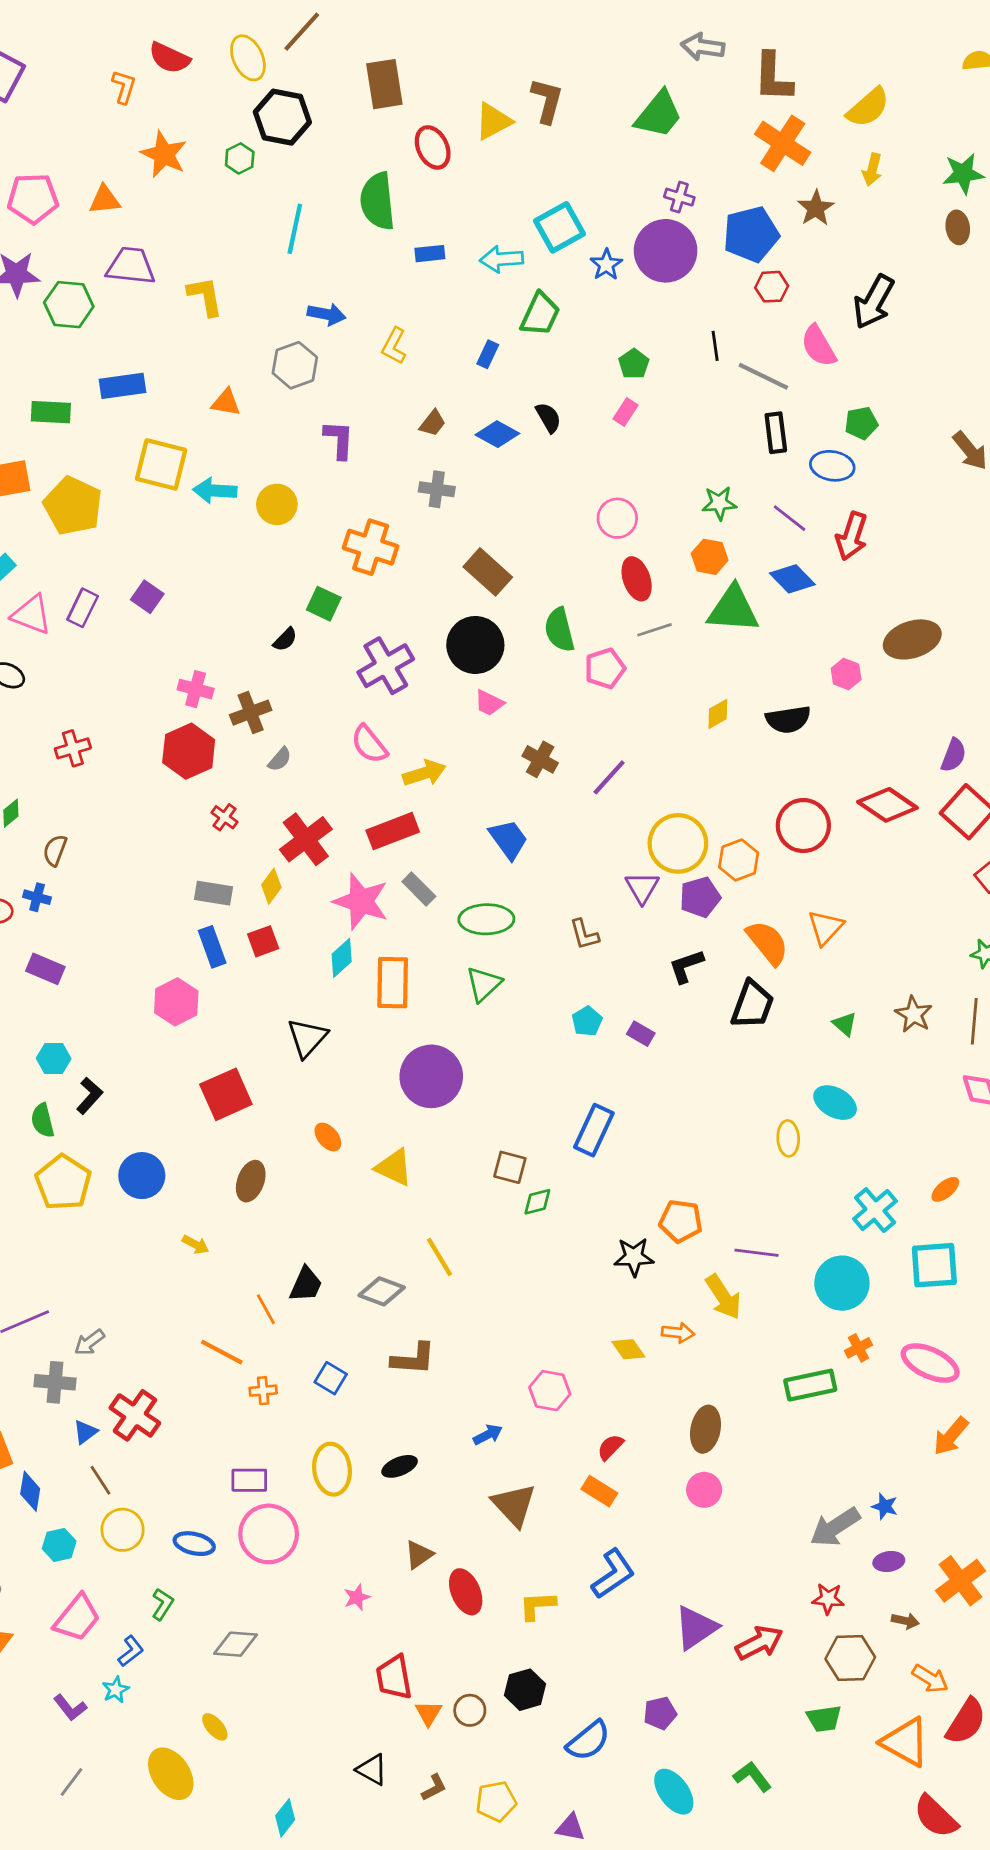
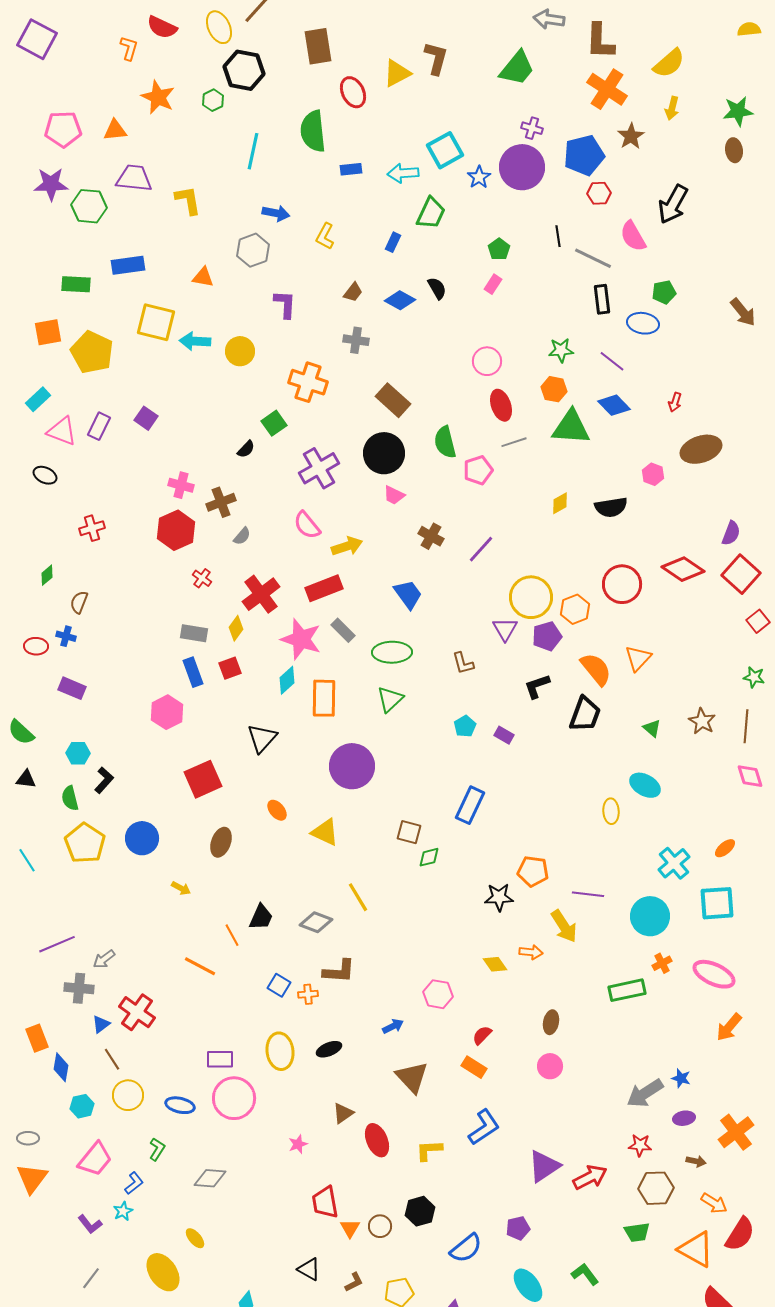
red arrow: (852, 536) -> (675, 402), moved, size x0.6
green square: (324, 604) -> (274, 423), turned 30
orange cross: (263, 1391) -> (308, 994), moved
brown ellipse: (706, 1429) -> (551, 1022), size x0.7

